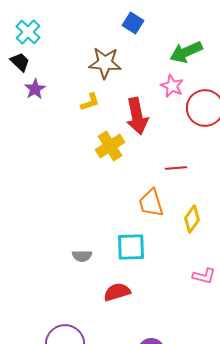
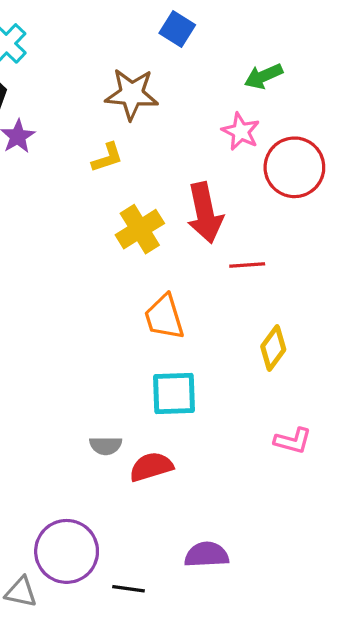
green arrow: (186, 52) -> (264, 76), size x0.7
red arrow: (137, 116) -> (205, 213), moved
orange trapezoid: (151, 203) -> (164, 317), moved
gray semicircle: (82, 256) -> (106, 446), moved

